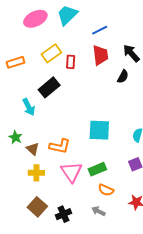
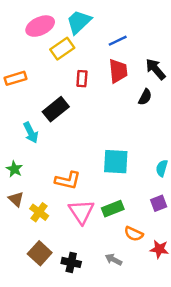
yellow rectangle: (51, 53) -> (62, 49), moved
brown triangle: (33, 149) -> (16, 199), moved
yellow cross: (36, 173) -> (39, 212), turned 35
orange semicircle: (106, 190) -> (134, 234), moved
black cross: (63, 214) -> (71, 262), turned 35

